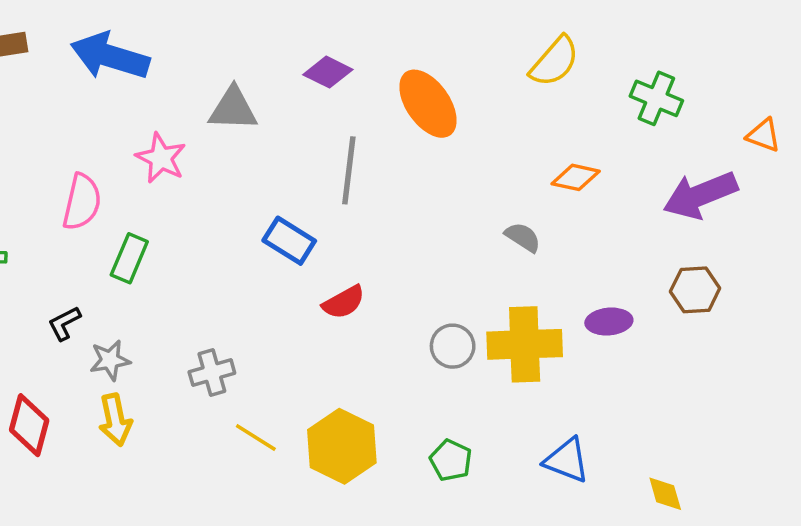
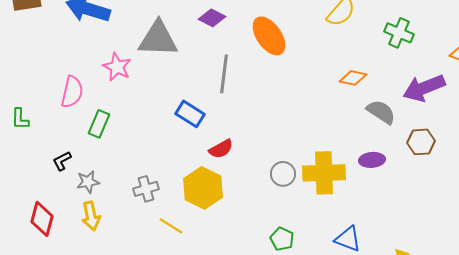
gray triangle: (233, 109) -> (158, 39), size x1.4
gray semicircle: (523, 237) -> (381, 112), moved, size x1.4
yellow hexagon: (342, 446) -> (203, 188), moved

